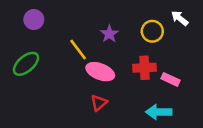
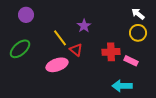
yellow circle: (152, 31) -> (138, 33), moved
pink ellipse: (100, 72) -> (57, 65), moved, turned -40
red triangle: (99, 103) -> (76, 50), moved, turned -40

